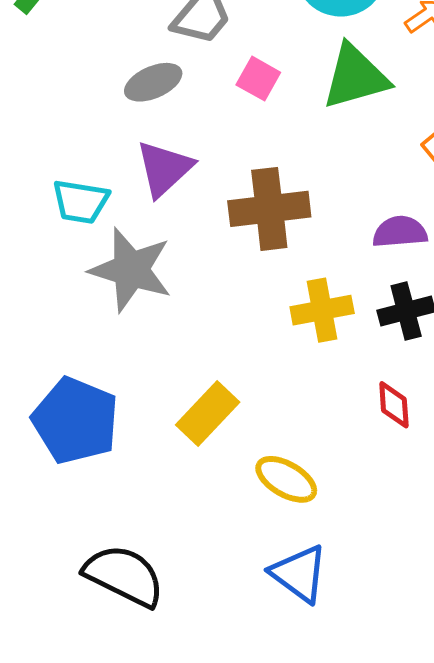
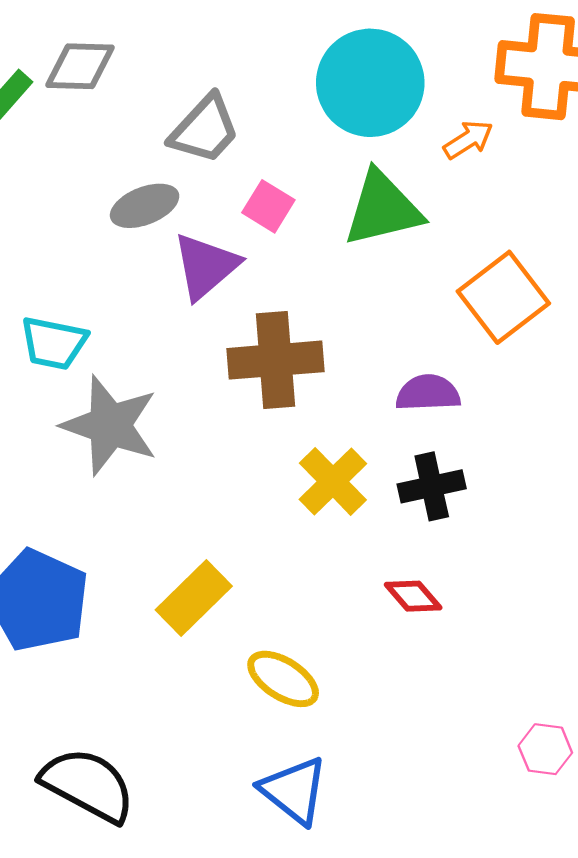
purple triangle: (164, 168) -> (206, 266), moved
yellow cross: (322, 310) -> (333, 481), turned -36
red diamond: (394, 405) -> (413, 596), turned -39

